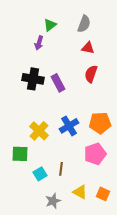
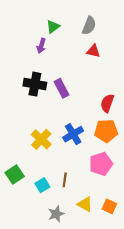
red semicircle: (91, 74) -> (107, 103), moved
green square: (20, 154) -> (15, 174), moved, turned -36

